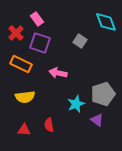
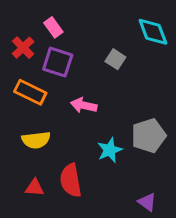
purple triangle: (97, 120) -> (147, 202), moved
red semicircle: (49, 125) -> (71, 180), size x1.6

